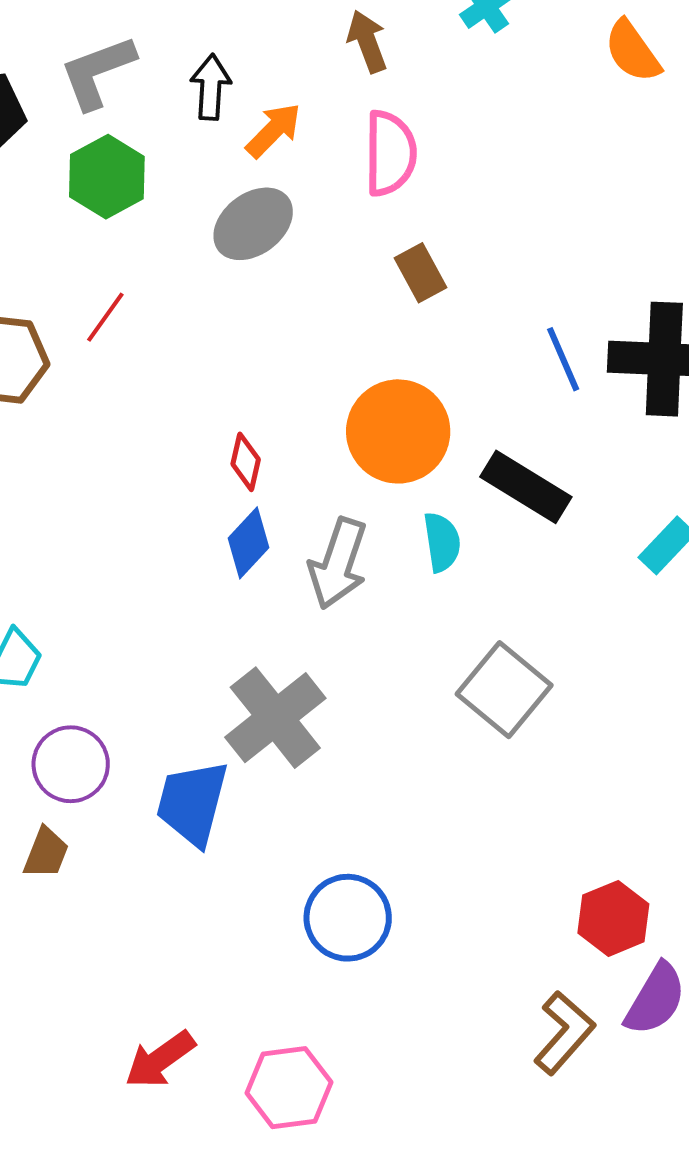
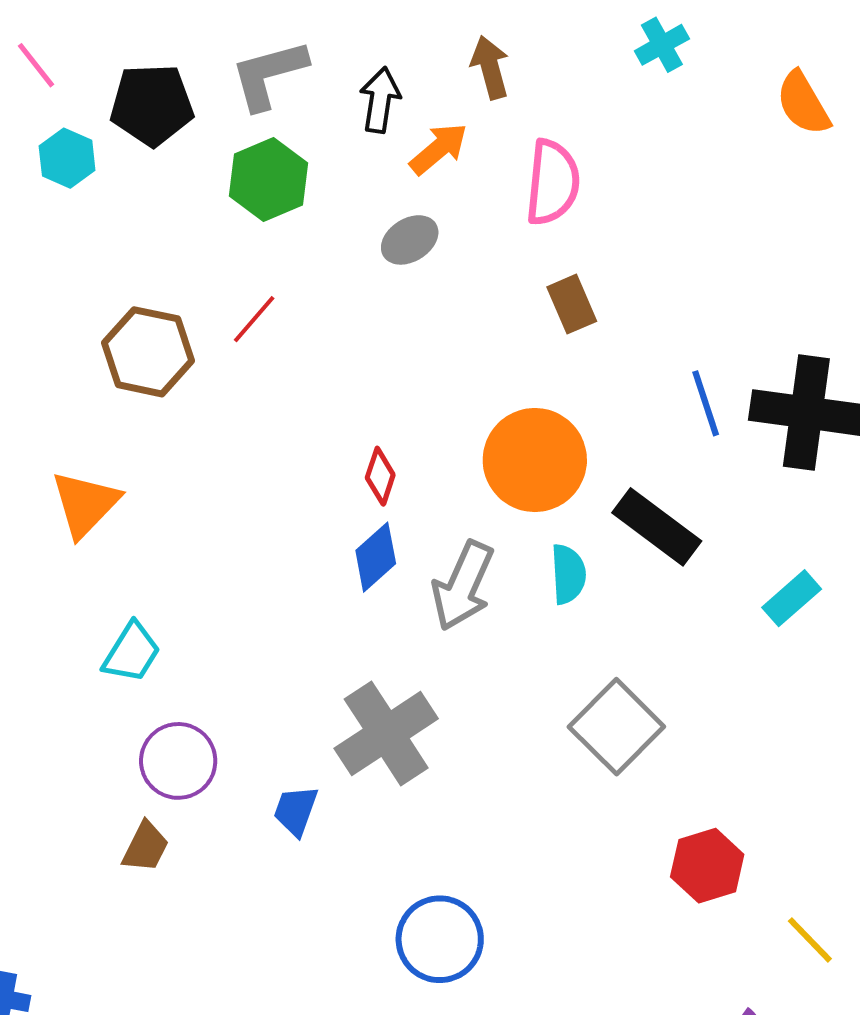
brown arrow: (367, 41) -> (490, 67), moved
gray ellipse: (253, 224) -> (410, 240), size x0.7
blue trapezoid: (192, 803) -> (296, 811), size x0.6
red hexagon: (613, 918) -> (707, 866), moved

